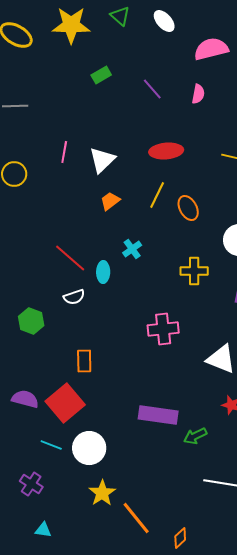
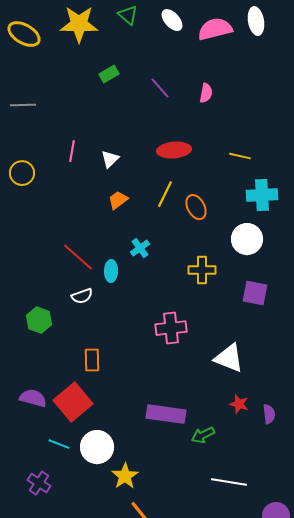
pink semicircle: (211, 49) -> (215, 29), moved
white triangle: (102, 160) -> (110, 159), size x0.7
yellow star: (102, 493) -> (125, 476), moved

